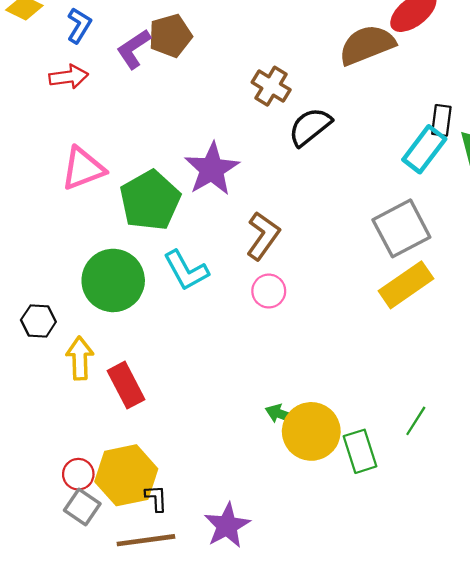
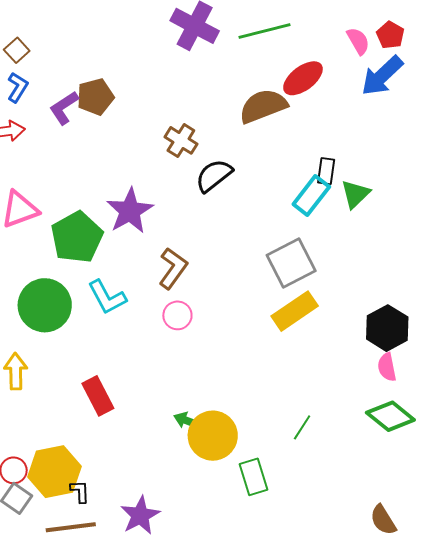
red rectangle: (126, 385) -> (98, 396), moved
green rectangle: (360, 451) -> (253, 477), moved

